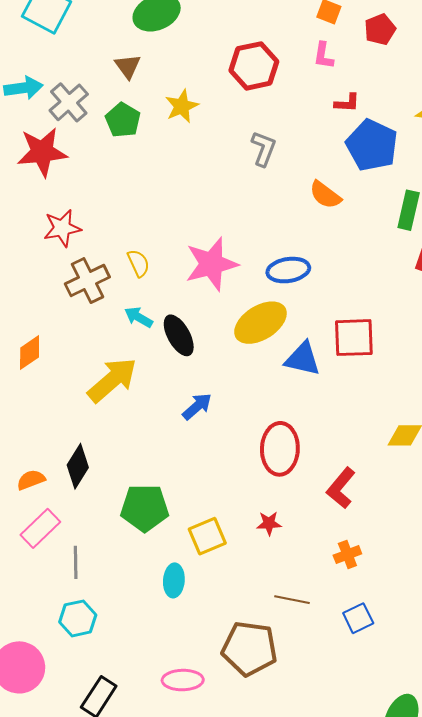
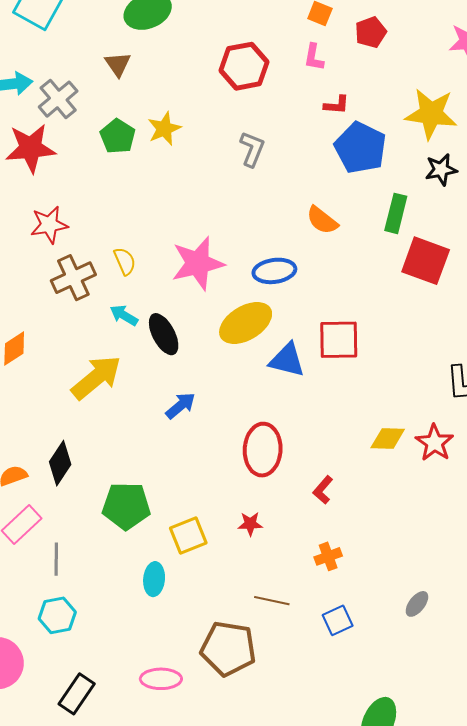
yellow star: (182, 106) -> (164, 129), moved
green pentagon: (123, 120) -> (118, 136), moved
orange semicircle: (325, 195) -> (322, 220), moved
red L-shape: (341, 488) -> (323, 490), size x0.7

